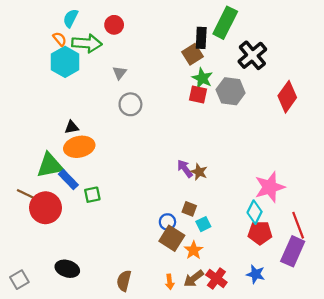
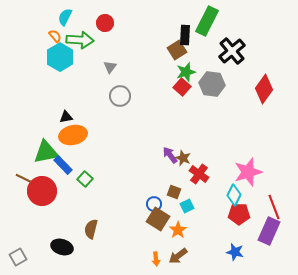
green star: (202, 78) -> (186, 72), turned 30
red square: (198, 95) -> (182, 87), turned 30
green square: (92, 195) -> (85, 179), turned -35
red cross: (216, 279) -> (199, 174), moved
brown semicircle: (124, 281) -> (91, 229), moved

